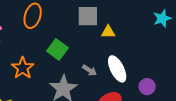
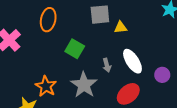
orange star: (23, 68) -> (46, 86), moved
gray arrow: (90, 70) -> (107, 65), turned 48

